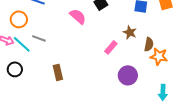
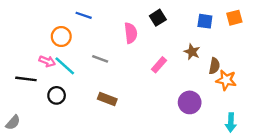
pink semicircle: (78, 16) -> (131, 33), turned 42
gray line: (39, 38) -> (100, 59), moved
pink rectangle: (111, 47) -> (159, 65), moved
brown rectangle: (58, 72) -> (107, 99), turned -56

